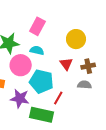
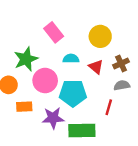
pink rectangle: (37, 26) -> (54, 32), turned -54
cyan semicircle: (37, 50) -> (71, 59), moved
red line: (58, 98) -> (109, 107), moved

